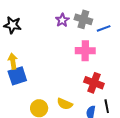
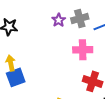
gray cross: (83, 19) -> (80, 19), turned -30

